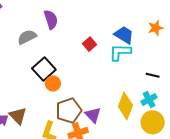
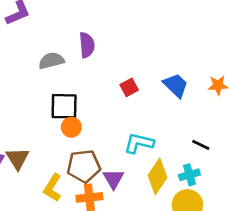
cyan L-shape: (120, 52) -> (139, 143), moved
black square: (44, 69) -> (64, 106), turned 30

